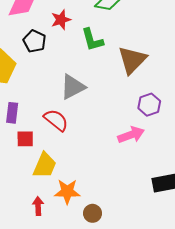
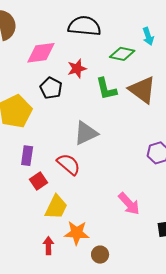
brown triangle: (132, 60) -> (142, 90), moved, turned -40
pink arrow: (131, 135) -> (129, 204), moved, turned 65
red square: (25, 139) -> (39, 181), turned -36

